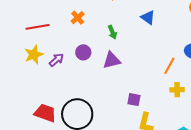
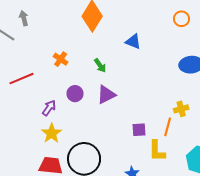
yellow star: (34, 55) -> (52, 133), moved
orange line: (169, 66) -> (168, 127), moved

